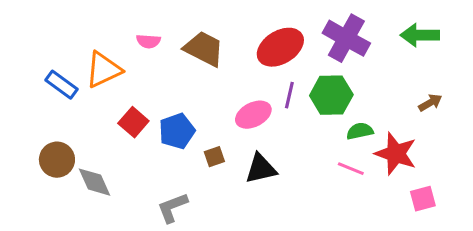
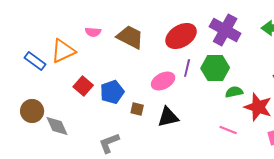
brown square: (214, 157) -> (137, 109), turned 32
pink line: (351, 169) -> (228, 130), moved

